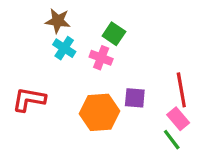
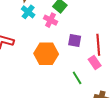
purple square: (135, 98) -> (75, 40), moved
green line: (172, 140) -> (77, 78), moved

